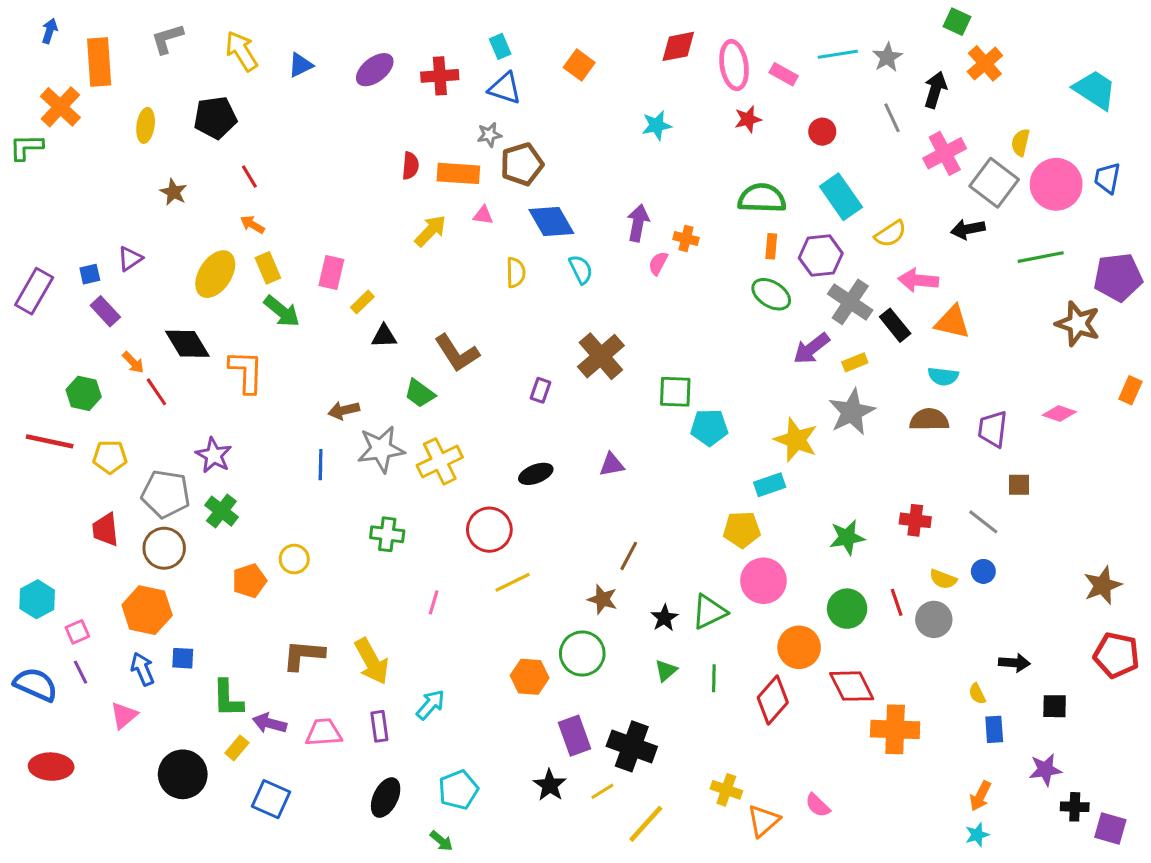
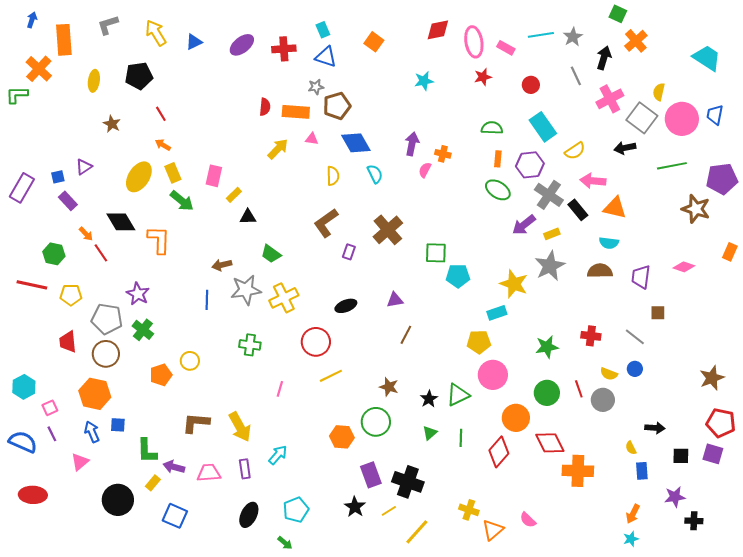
green semicircle: (762, 198) -> (492, 128), size x0.7
brown L-shape: (457, 353) -> (326, 223), moved, turned 88
brown line: (629, 556) -> (406, 335), moved
purple square: (1110, 828) -> (713, 454), moved

